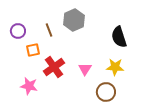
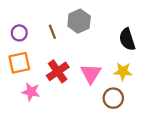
orange square: (33, 50) -> (19, 63), moved, size x1.5
pink triangle: (85, 69) -> (91, 74), size x1.5

